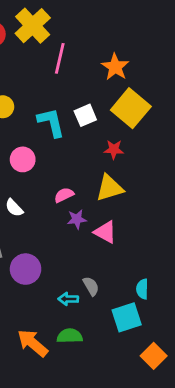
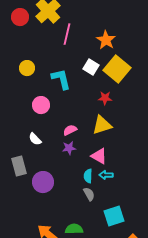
white square: (85, 115) -> (91, 67), moved, turned -35
purple star: (77, 219) -> (69, 148), moved
cyan semicircle: (142, 289) -> (88, 176), moved
cyan arrow: (68, 299) -> (106, 175), moved

